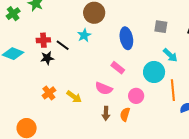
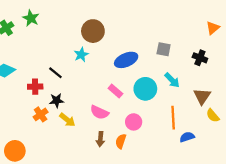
blue ellipse: (126, 38) -> (126, 60), turned 75
red cross: (43, 40) -> (35, 87), moved
black line: (63, 45) -> (55, 73), moved
black star: (47, 58) -> (57, 101), moved
cyan circle: (154, 72) -> (145, 89), moved

